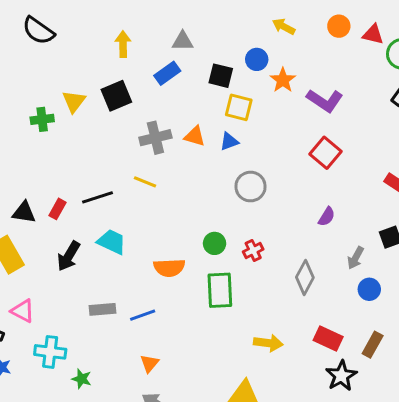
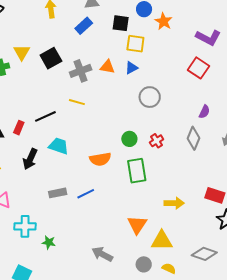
black square: (116, 96) -> (51, 58), moved
purple L-shape: (325, 101) -> (208, 38), moved
gray diamond: (305, 277) -> (193, 138), moved
orange triangle: (149, 363) -> (137, 225), moved, size x1.5

